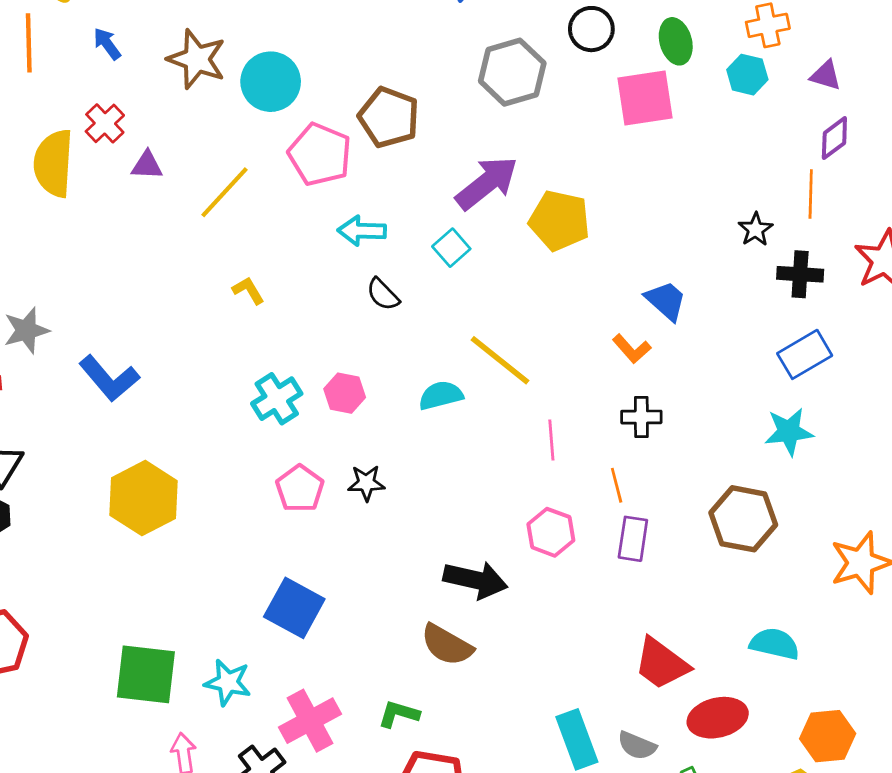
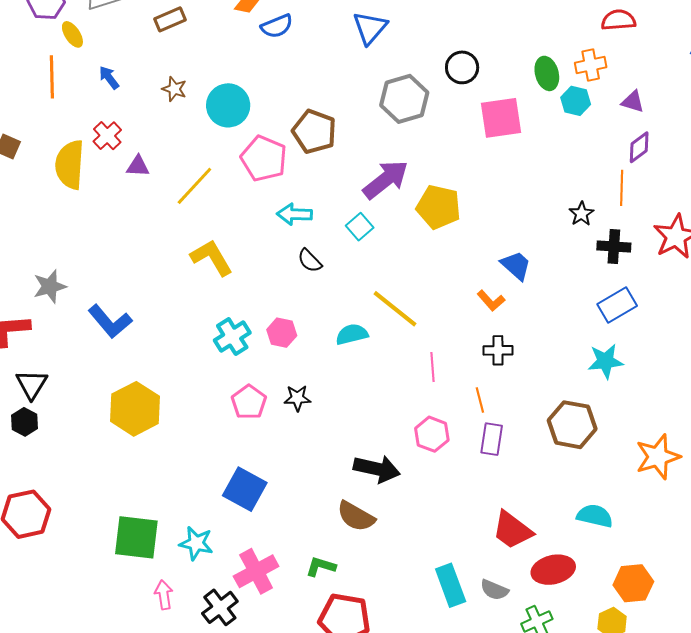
green ellipse: (676, 41) -> (547, 73), moved
brown star: (197, 59) -> (174, 89), size x0.6
yellow L-shape: (248, 290) -> (212, 258), size x1.8

